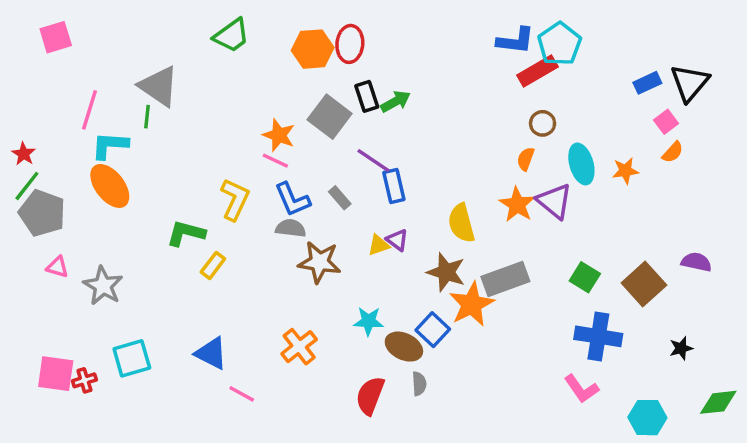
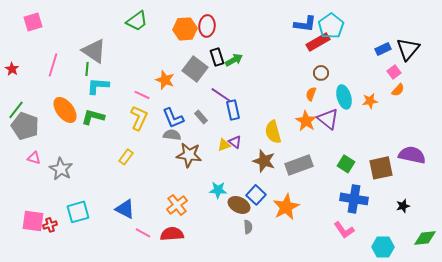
cyan L-shape: (110, 145) -> (98, 86), moved
red star: (24, 154) -> (12, 69), moved
pink line: (275, 161) -> (142, 95), moved
green L-shape: (186, 233) -> (93, 117), moved
purple semicircle: (696, 262) -> (412, 155), size x1.5
brown square: (644, 284) -> (381, 168), turned 30
orange star: (472, 304) -> (286, 207), moved
red semicircle: (370, 396) -> (172, 234), moved, turned 65

